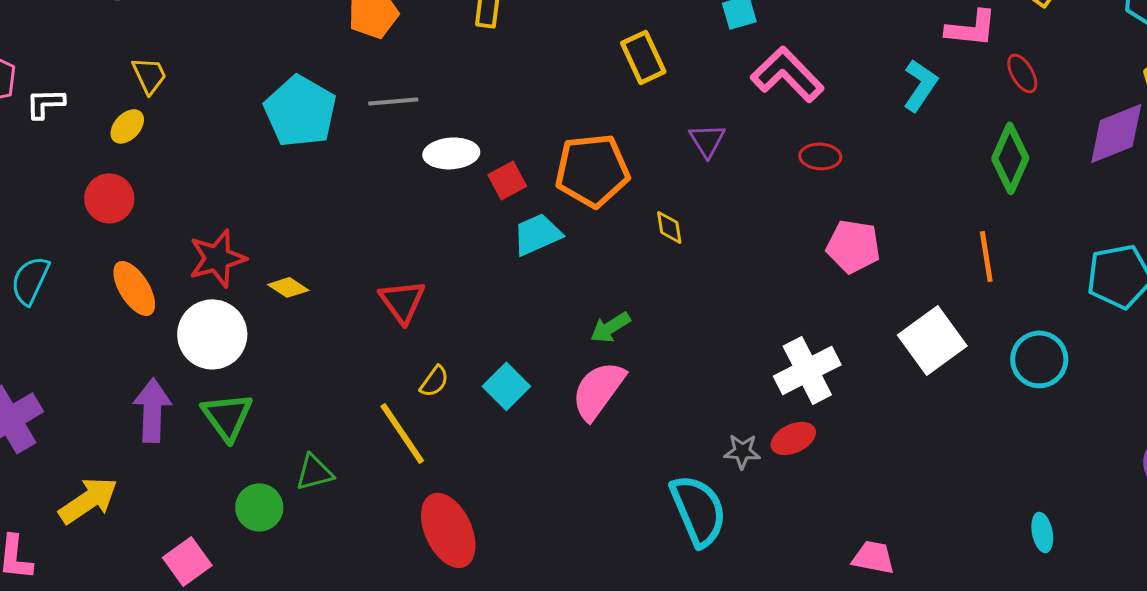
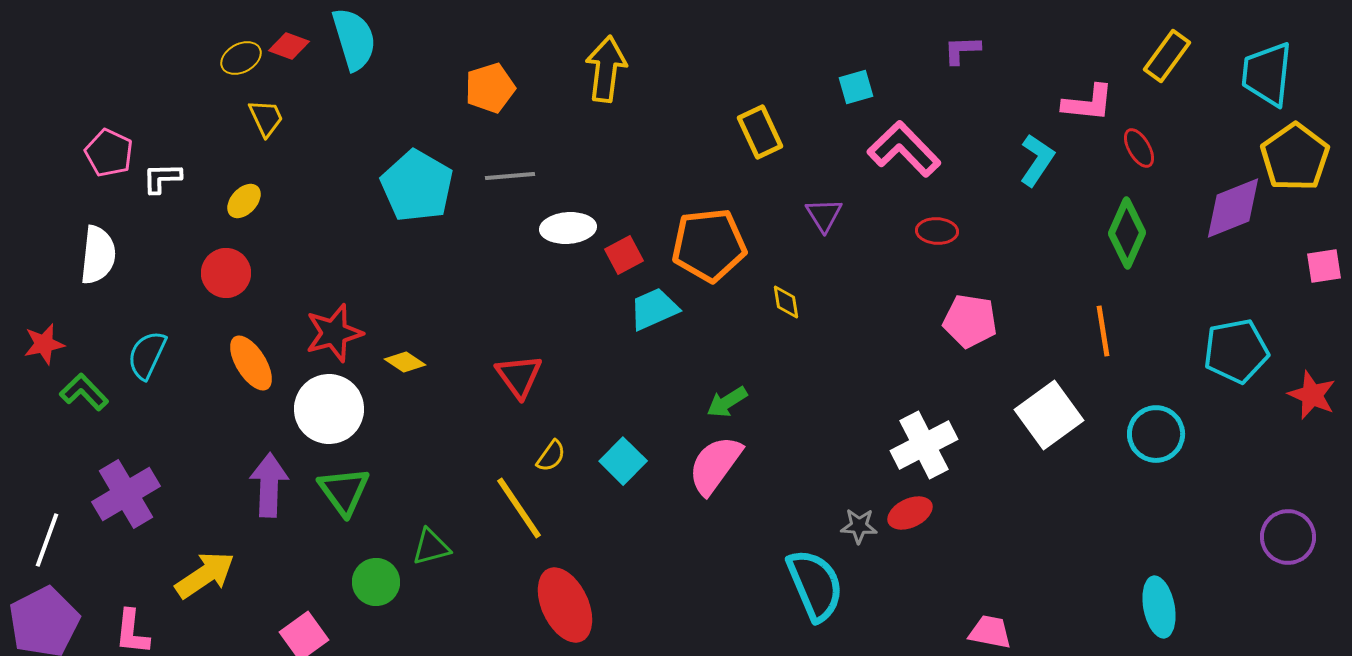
yellow trapezoid: (149, 75) -> (266, 118), moved
cyan ellipse: (1042, 532) -> (1159, 607), size x1.5

